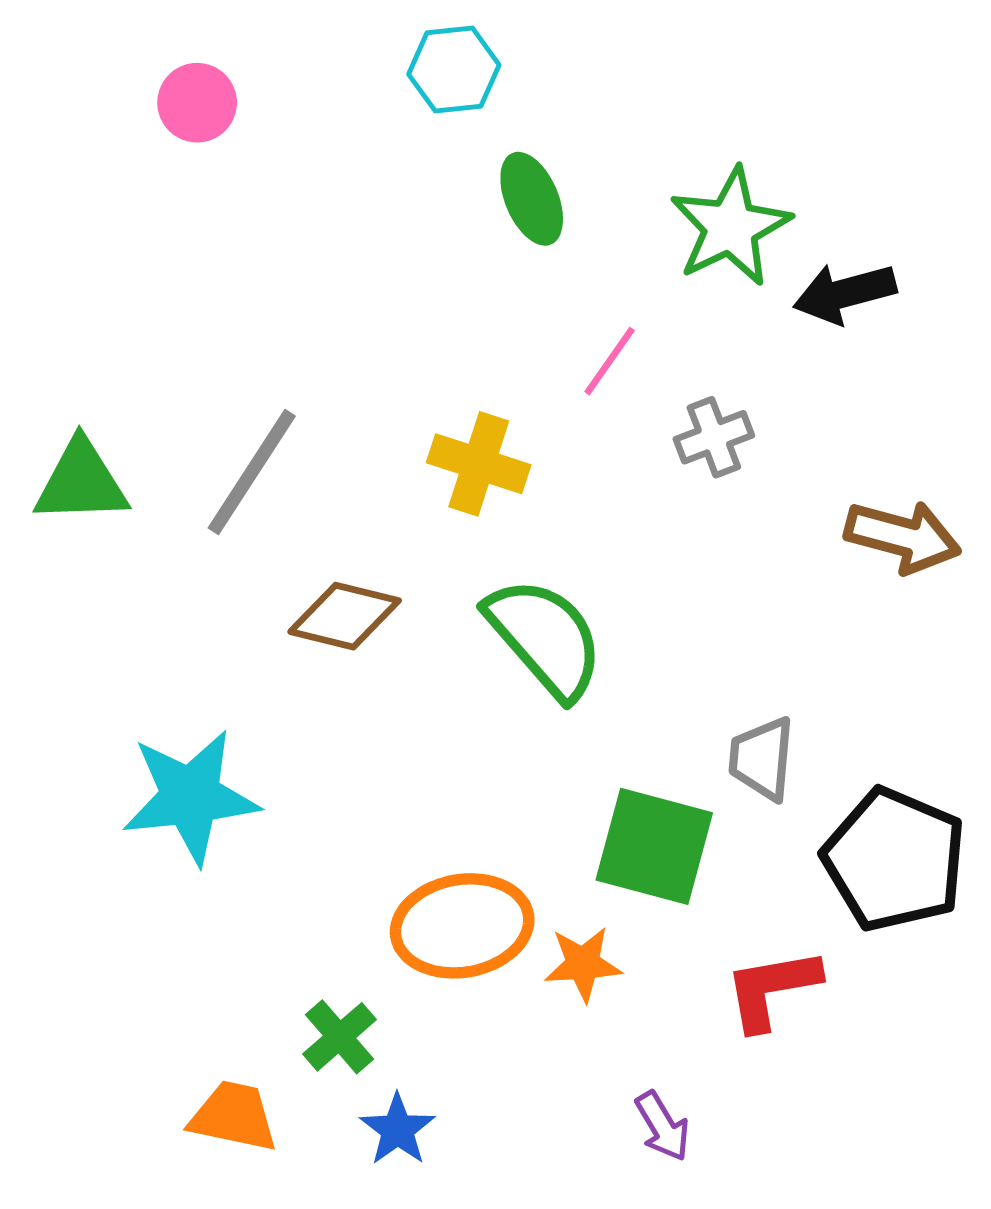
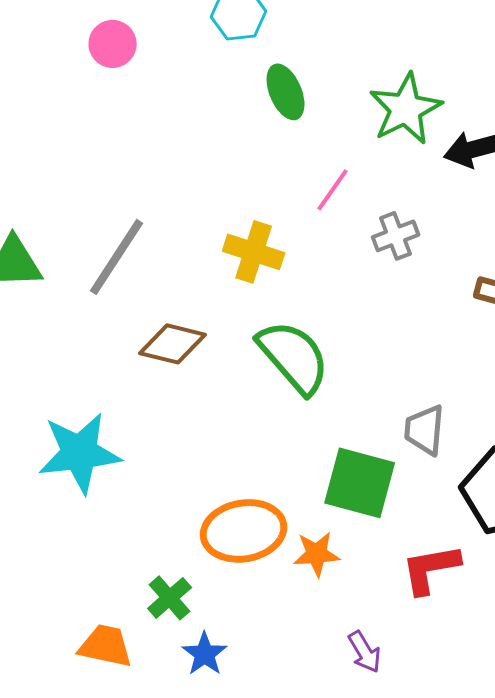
pink circle: (197, 103) -> (113, 44), moved

